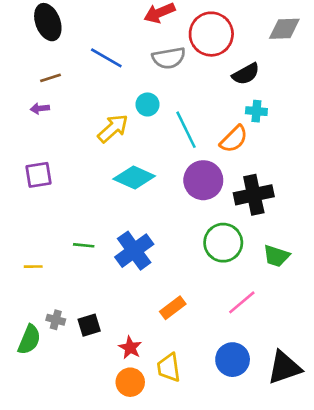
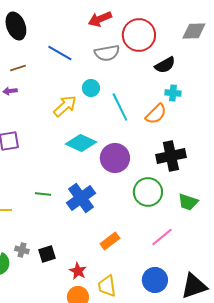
purple circle: (203, 180) -> (115, 158), moved

